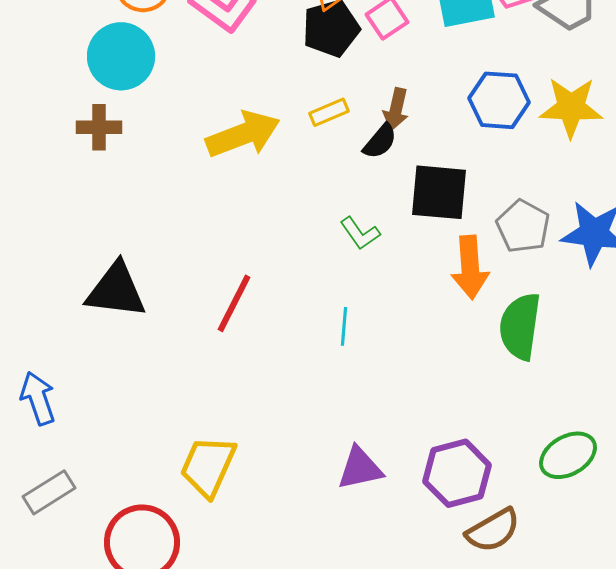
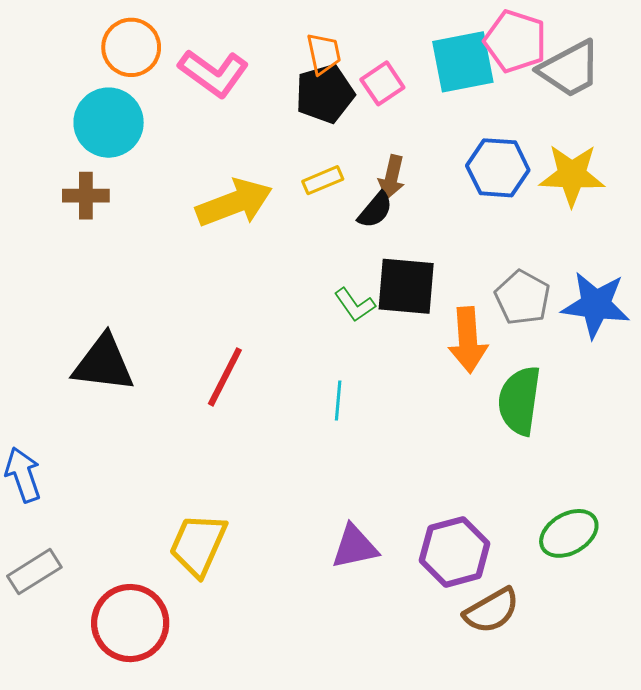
black square: (439, 192) -> (406, 286), moved

